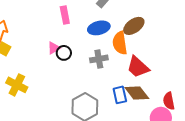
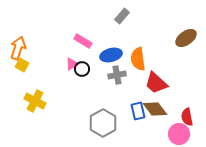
pink rectangle: (65, 15) -> (83, 41), moved, turned -48
brown ellipse: (134, 26) -> (186, 38), moved
blue ellipse: (99, 28) -> (111, 55), moved

